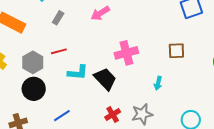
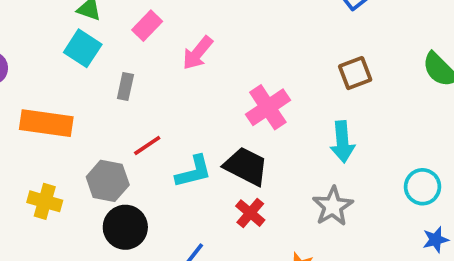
cyan arrow: (158, 83) -> (342, 142), size x1.5
red cross: (113, 115) -> (250, 213), moved

